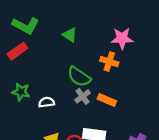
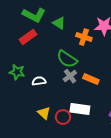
green L-shape: (26, 26) -> (34, 15), moved
red rectangle: (17, 51) -> (28, 37), moved
orange cross: (109, 62) -> (84, 37), moved

